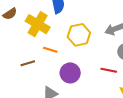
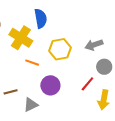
brown line: (28, 63) -> (11, 92), moved
red line: (109, 70) -> (87, 84), turned -63

